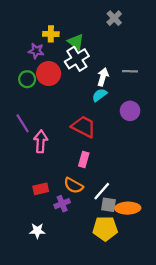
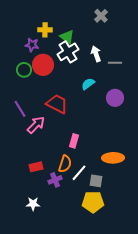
white arrow: (103, 77) -> (96, 54), moved, turned -35
red trapezoid: (84, 127) -> (57, 104), moved
pink arrow: (41, 141) -> (36, 125), turned 42
orange semicircle: (73, 185) -> (65, 164), turned -102
white line: (102, 191) -> (79, 173), moved
orange ellipse: (128, 208) -> (113, 158), moved

